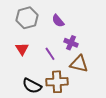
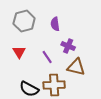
purple semicircle: (58, 21) -> (55, 24), turned 32

